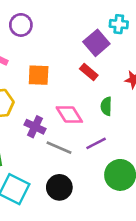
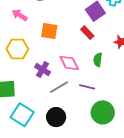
purple line: (96, 143) -> (87, 87), turned 35
gray line: (59, 148) -> (59, 87), turned -60

